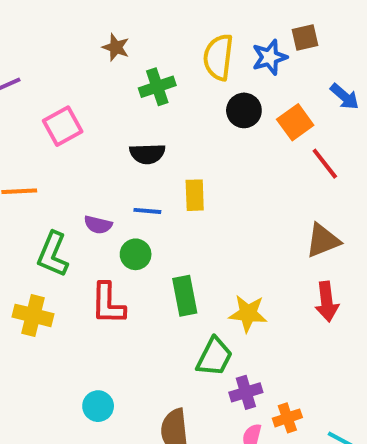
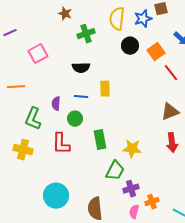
purple semicircle: (98, 225) -> (56, 104), turned 80
cyan circle: (98, 406) -> (56, 196), size x1.6

